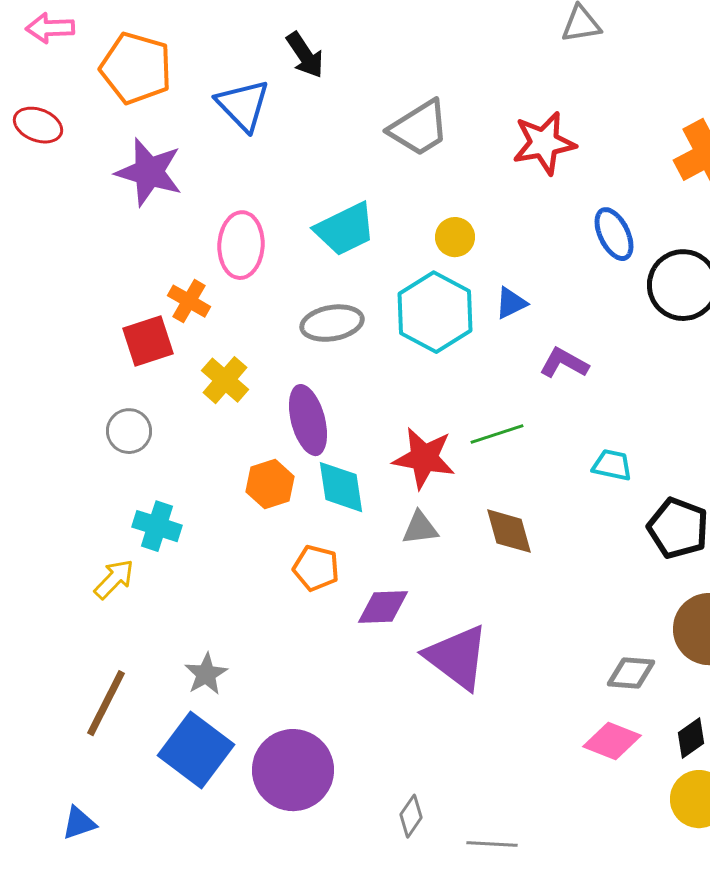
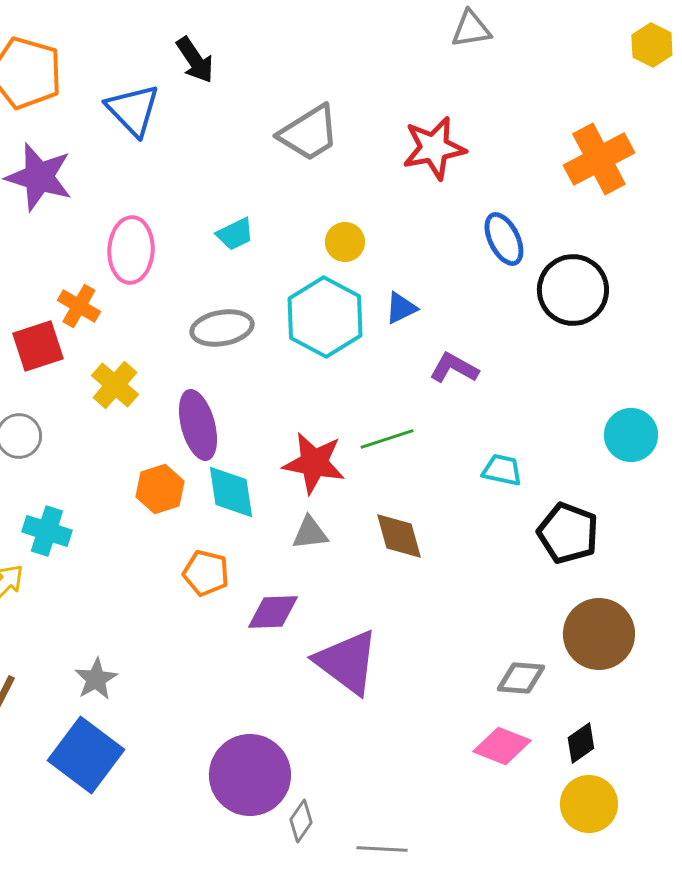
cyan trapezoid: (345, 229) -> (235, 234), size x0.6
purple circle: (293, 770) -> (250, 775), moved

